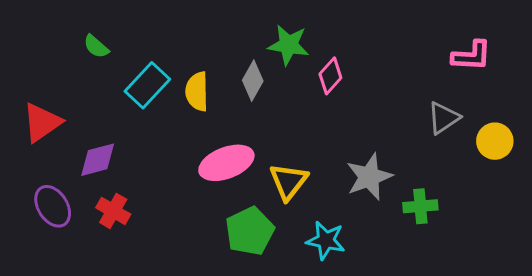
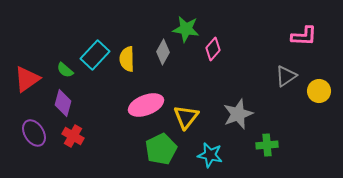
green semicircle: (96, 46) -> (65, 70), moved
purple diamond: (98, 160) -> (63, 103), turned -60
green cross: (420, 206) -> (267, 145), moved

